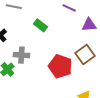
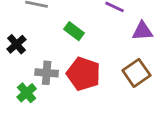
red pentagon: (60, 66) -> (84, 74), moved

